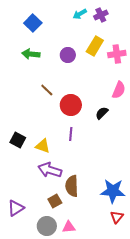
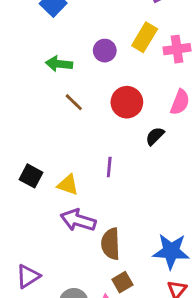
green arrow: (31, 54) -> (59, 64), moved
red circle: (71, 105) -> (127, 102), moved
brown square: (55, 201) -> (122, 282), moved

